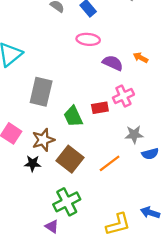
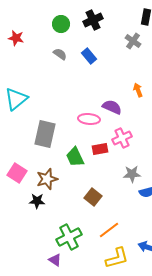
pink ellipse: (88, 39) -> (89, 119), moved
orange arrow: (141, 58) -> (138, 90), moved, turned 40
brown square: (70, 159) -> (93, 197), moved, size x0.7
orange line: (110, 163) -> (109, 230), moved

